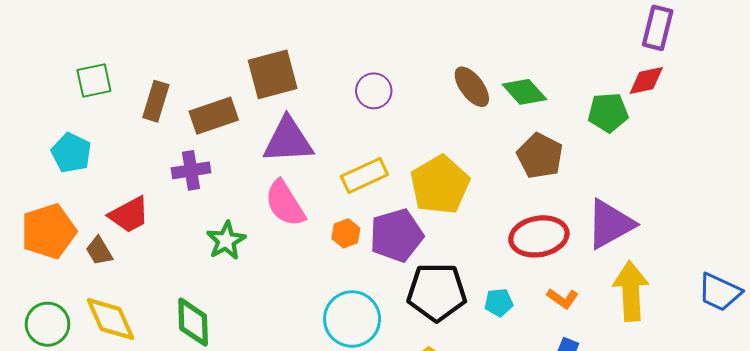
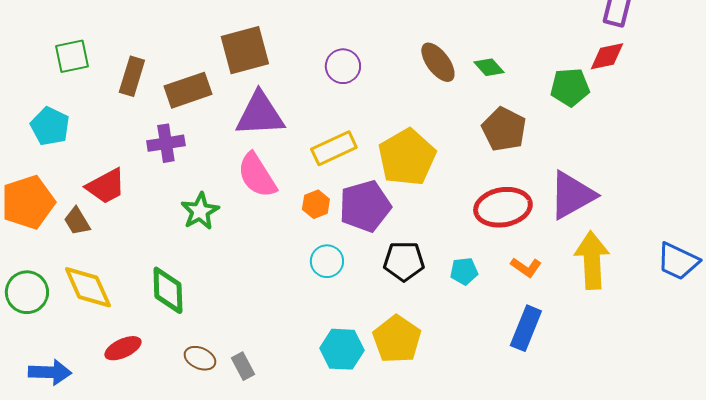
green diamond: (524, 92) -> (489, 67), size x0.7
black pentagon: (437, 292) -> (404, 261), size x0.7
cyan circle: (352, 319) -> (327, 261), moved, size x0.6

